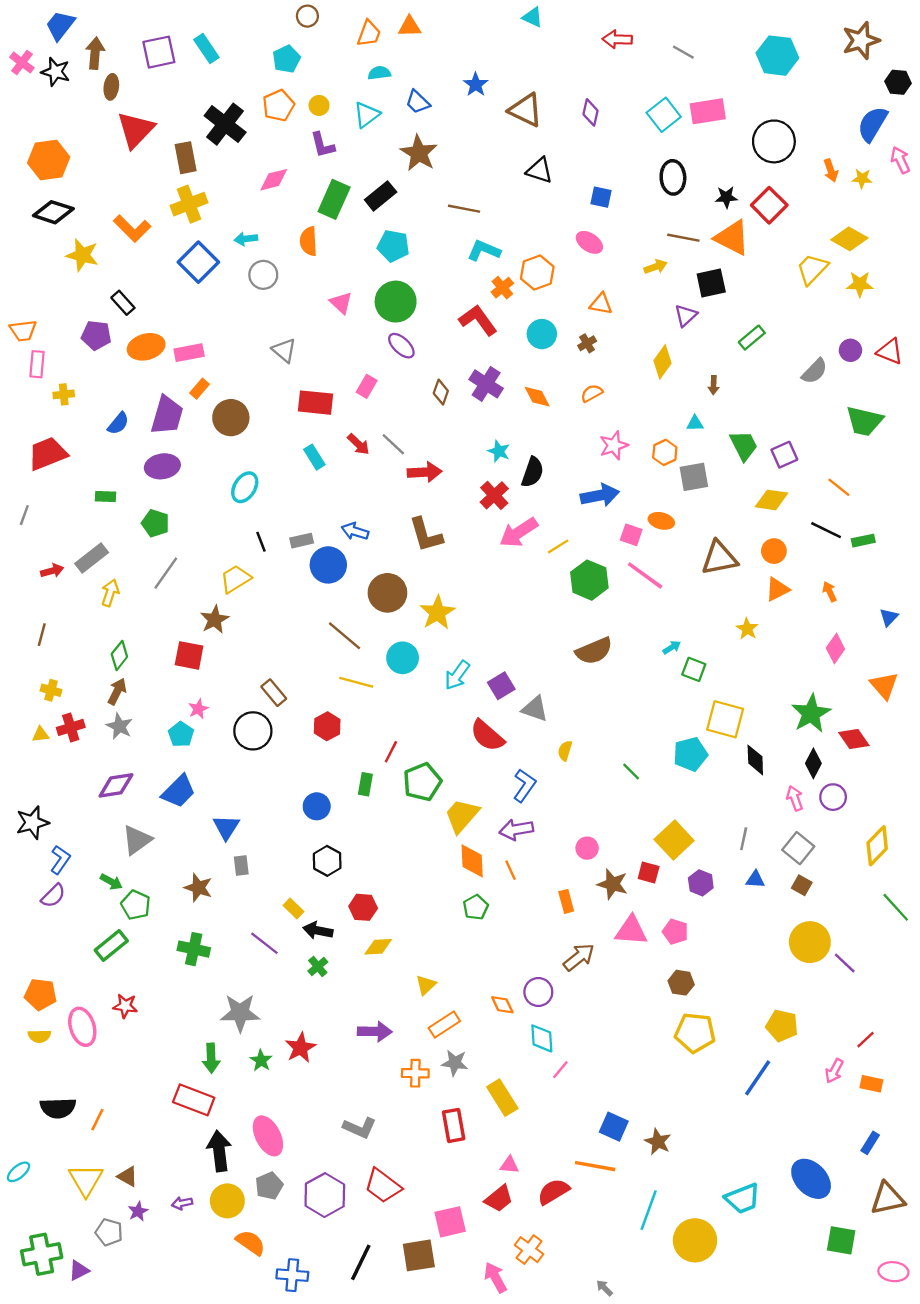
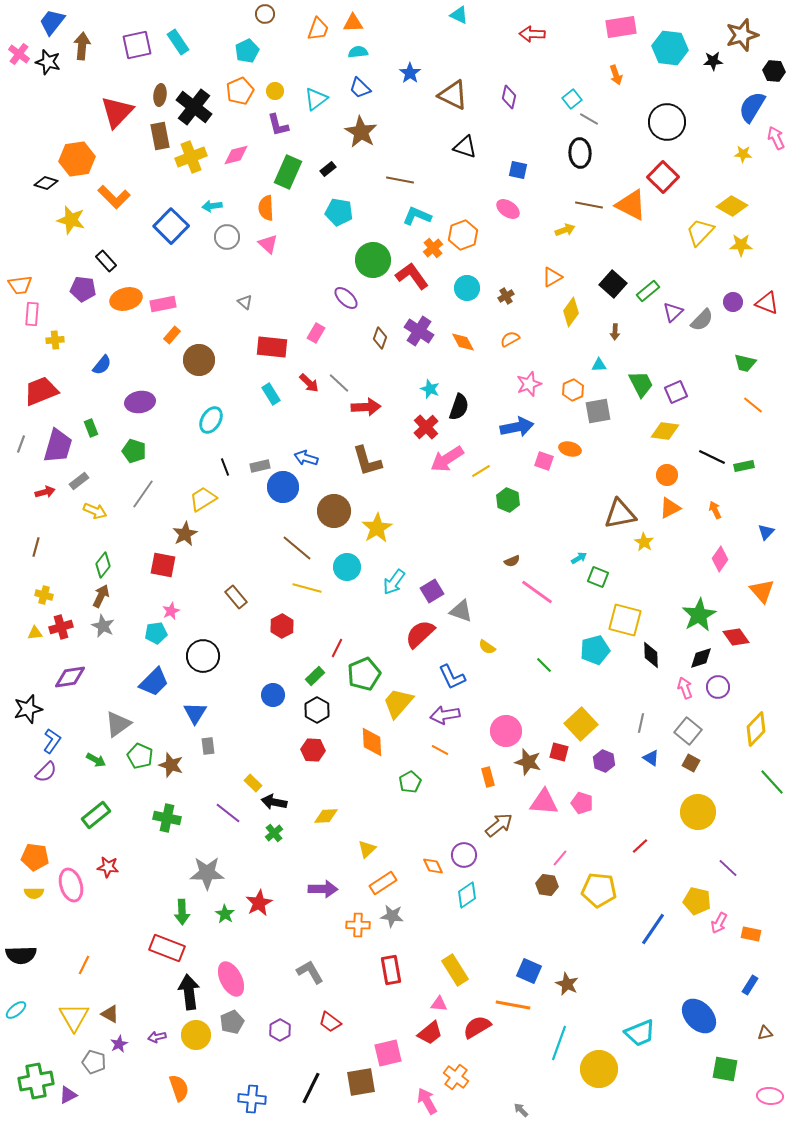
gray line: (683, 52) -> (589, 119), moved
cyan semicircle: (379, 73) -> (358, 52), moved
brown ellipse: (111, 87) -> (160, 95), moved
pink rectangle: (708, 111) -> (621, 27), moved
cyan square: (664, 115) -> (572, 99), size x0.7
orange hexagon: (49, 160) -> (77, 159), moved
orange arrow: (831, 170) -> (616, 75), moved
black rectangle: (381, 196) -> (328, 169), size x0.6
black star: (726, 197) -> (713, 61), moved
yellow cross: (189, 204) -> (191, 157), moved
black diamond: (53, 212) -> (46, 183), size x0.7
black square: (711, 283) -> (613, 284), moved, turned -36
green circle: (396, 302) -> (373, 260), moved
pink triangle: (341, 303) -> (268, 244), moved
orange triangle: (601, 304) -> (552, 277), moved, turned -40
purple triangle: (686, 315) -> (673, 312), moved
gray triangle: (284, 350) -> (245, 302), size x0.7
purple trapezoid: (167, 415) -> (58, 446), moved
green trapezoid: (864, 421) -> (745, 363), size x0.7
orange line: (839, 487) -> (753, 405), moved
green rectangle: (105, 497) -> (91, 428), turned 66
gray rectangle: (92, 558) -> (79, 481), size x0.7
brown triangle: (719, 558) -> (620, 514), moved
pink line: (645, 575) -> (537, 592), moved
green hexagon: (589, 580) -> (508, 500), size x0.7
yellow arrow: (110, 593) -> (95, 511), turned 95
brown semicircle: (594, 651) -> (512, 561), size x0.5
black circle: (253, 731) -> (203, 656), moved
cyan pentagon: (181, 734) -> (156, 633), turned 30
red semicircle: (487, 736) -> (420, 634), turned 96
yellow semicircle: (565, 751) -> (487, 647), turned -72
black diamond: (813, 763) -> (701, 658), turned 45
green rectangle: (365, 784) -> (315, 676), turned 36
purple diamond: (116, 785) -> (70, 677), moved
blue L-shape: (524, 785) -> (452, 677), turned 120
pink circle: (587, 848) -> (506, 731), size x1.6
black hexagon: (327, 861) -> (317, 710), moved
orange diamond: (472, 861) -> (372, 742), moved
orange line: (510, 870) -> (440, 750), turned -36
blue triangle: (755, 879) -> (651, 758), turned 30
green pentagon: (136, 905) -> (140, 756), moved
red hexagon: (363, 907) -> (313, 750), moved
purple line: (845, 963) -> (728, 868), moved
brown hexagon: (681, 983) -> (547, 885), moved
yellow pentagon: (782, 1026) -> (697, 901), moved
cyan diamond: (542, 1038) -> (467, 895), turned 60
red line: (866, 1040) -> (640, 846), moved
pink line: (560, 1070) -> (560, 858), moved
yellow rectangle: (502, 1098) -> (455, 970), moved
black semicircle: (58, 1108) -> (21, 955), moved
gray L-shape: (360, 1128) -> (310, 972), turned -144
red trapezoid: (383, 1186) -> (330, 1022), size x0.7
purple hexagon: (325, 1195) -> (280, 1030), size x0.6
brown triangle: (888, 1199) -> (765, 1033), size x0.5
orange semicircle: (251, 1243) -> (179, 1088), moved, turned 36

